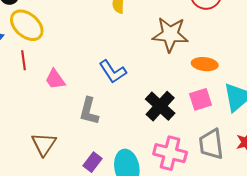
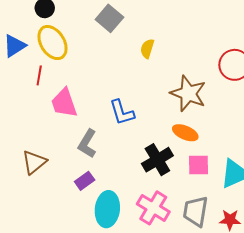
orange ellipse: (205, 64) -> (185, 133), moved
pink trapezoid: (55, 79) -> (64, 103), size x1.4
purple rectangle: (92, 162) -> (85, 181), moved

